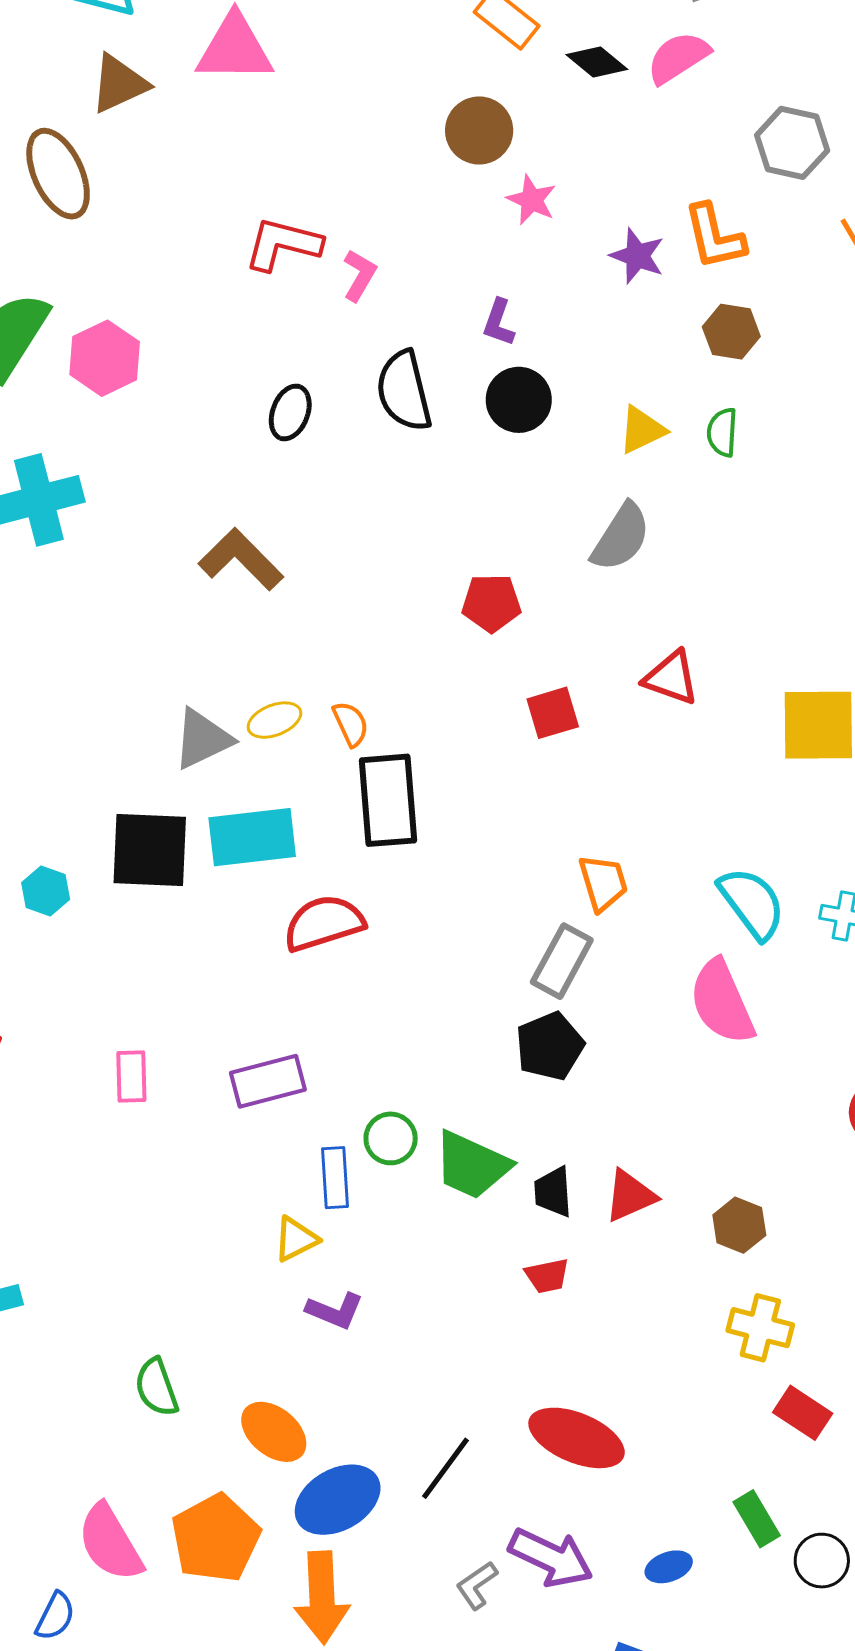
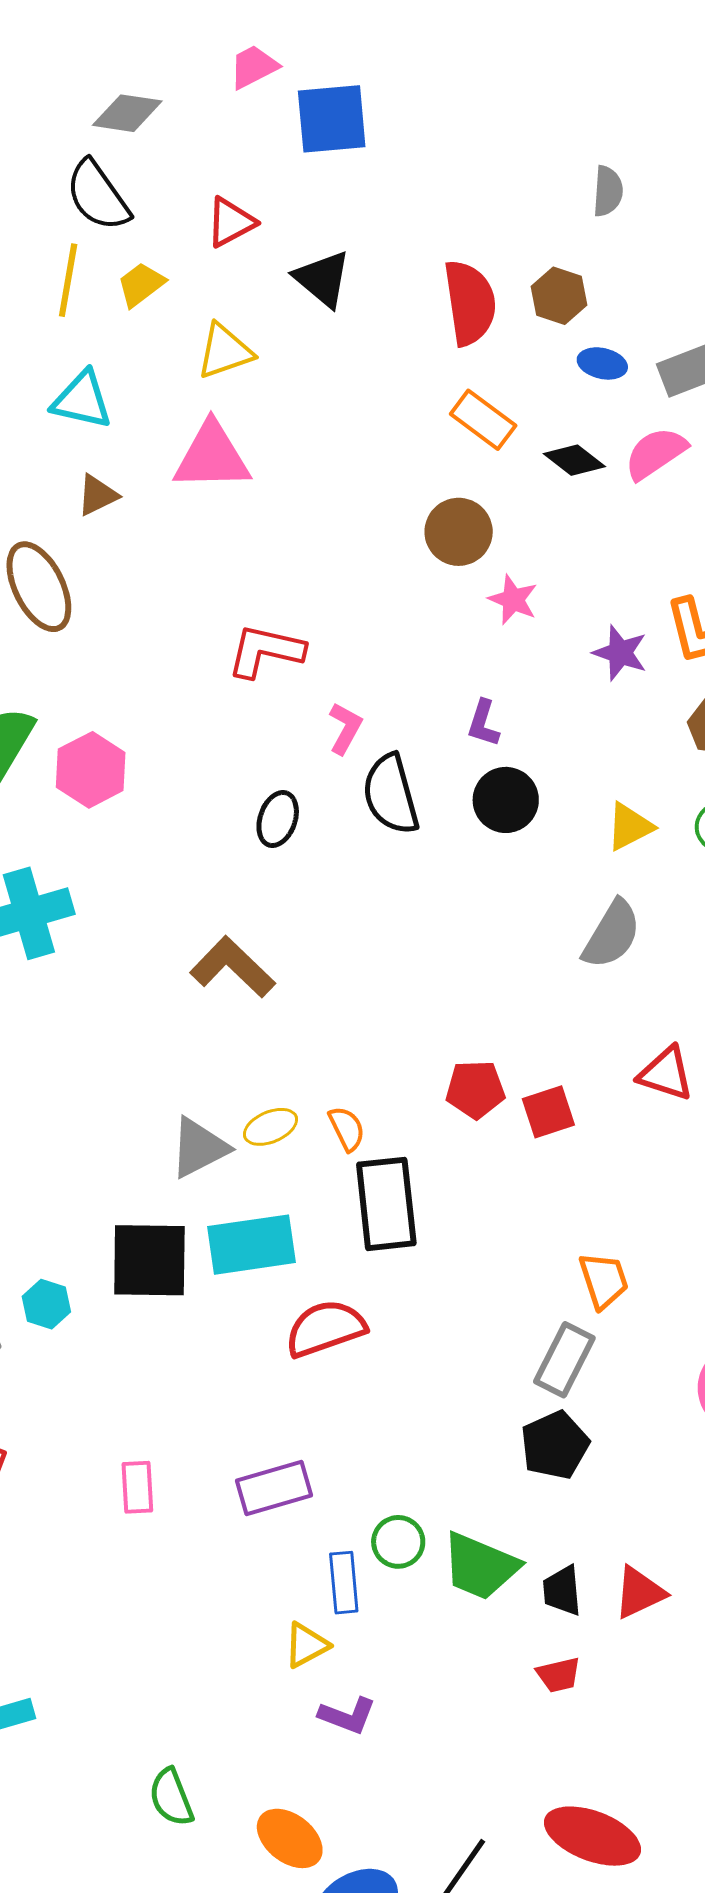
brown triangle: (119, 84) -> (97, 495), size x0.7
pink L-shape: (359, 275) -> (345, 728), moved
red pentagon: (491, 603) -> (475, 1089), moved

